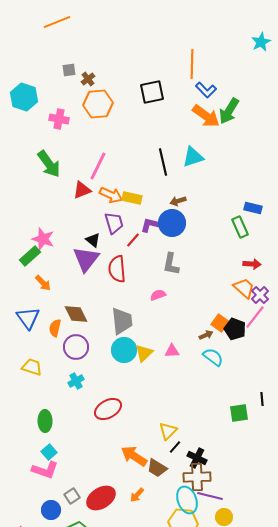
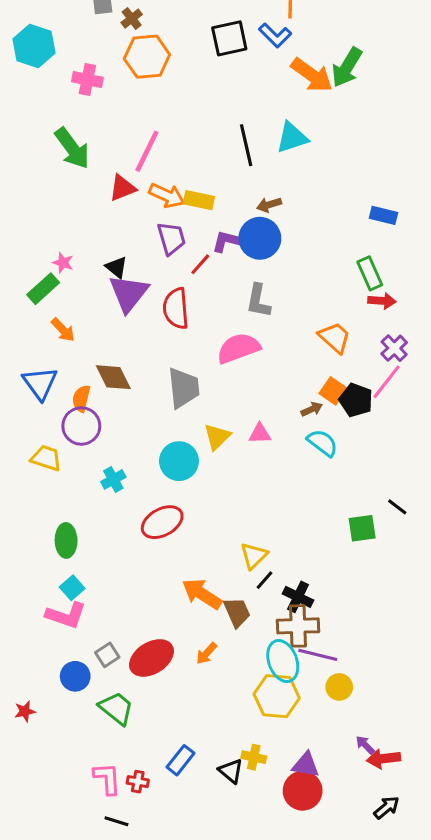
blue L-shape: (206, 90) -> (275, 35), moved
green rectangle: (240, 227) -> (370, 273), moved
pink star: (43, 239) -> (63, 263), size x0.6
black triangle: (93, 240) -> (116, 267), moved
orange trapezoid: (244, 288) -> (335, 337), moved
pink semicircle: (158, 295) -> (238, 348), size x1.8
purple circle: (76, 347) -> (81, 426), moved
cyan circle: (124, 350) -> (179, 461), moved
black line: (262, 399) -> (397, 507), turned -48
brown trapezoid: (157, 468) -> (237, 612), turned -145

